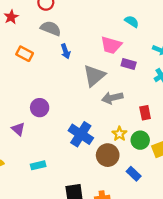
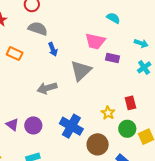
gray arrow: (112, 98) -> (47, 88), moved
purple circle: (40, 108) -> (33, 125), moved
yellow star: (119, 134) -> (108, 113), moved

